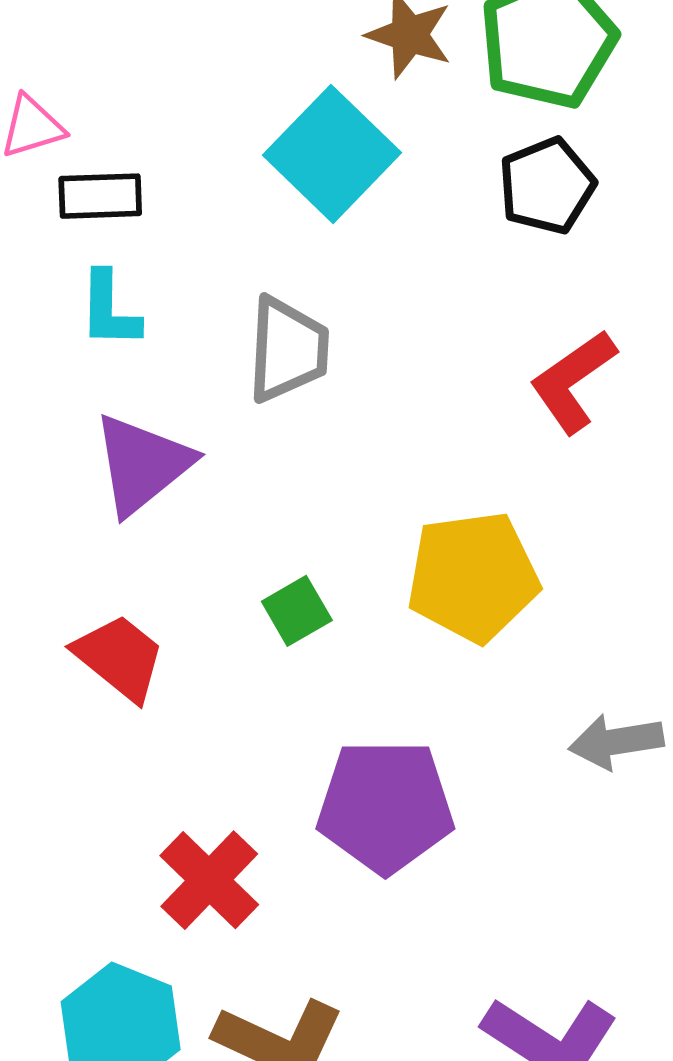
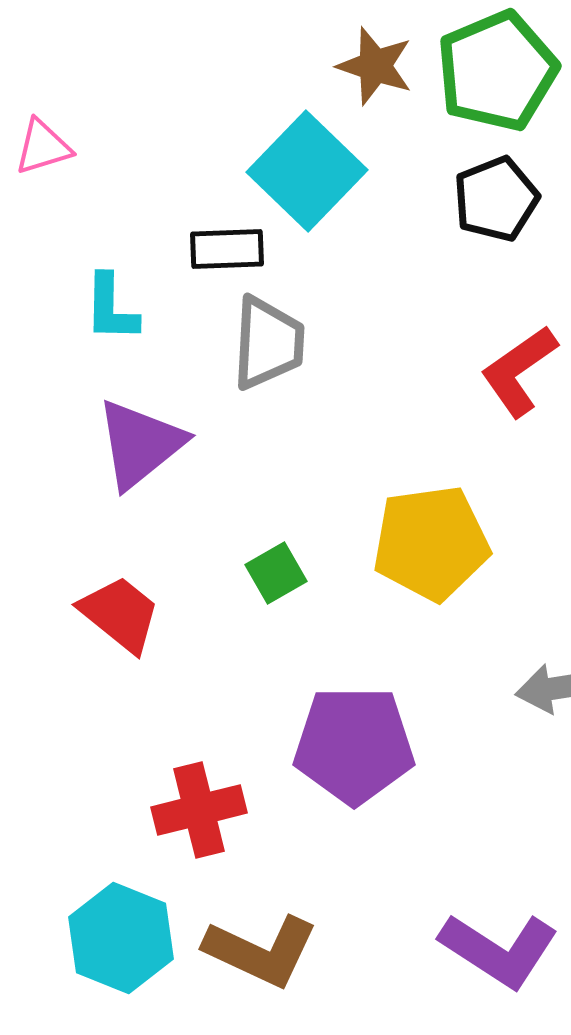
black rectangle: (100, 196) -> (227, 249), moved
red cross: (209, 880) -> (199, 810), turned 32

